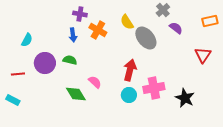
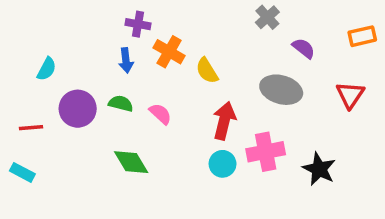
gray cross: (163, 10) -> (267, 17), moved
yellow semicircle: (127, 22) -> (207, 71), moved
gray ellipse: (146, 38) -> (281, 90), moved, turned -35
pink semicircle: (95, 82) -> (160, 114), moved

